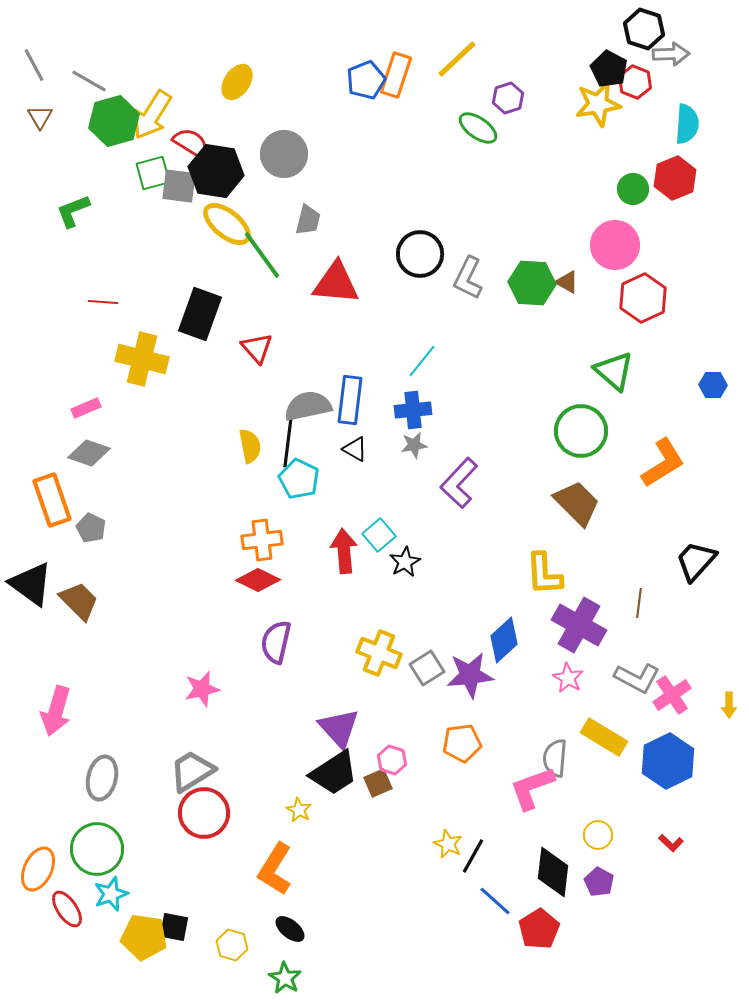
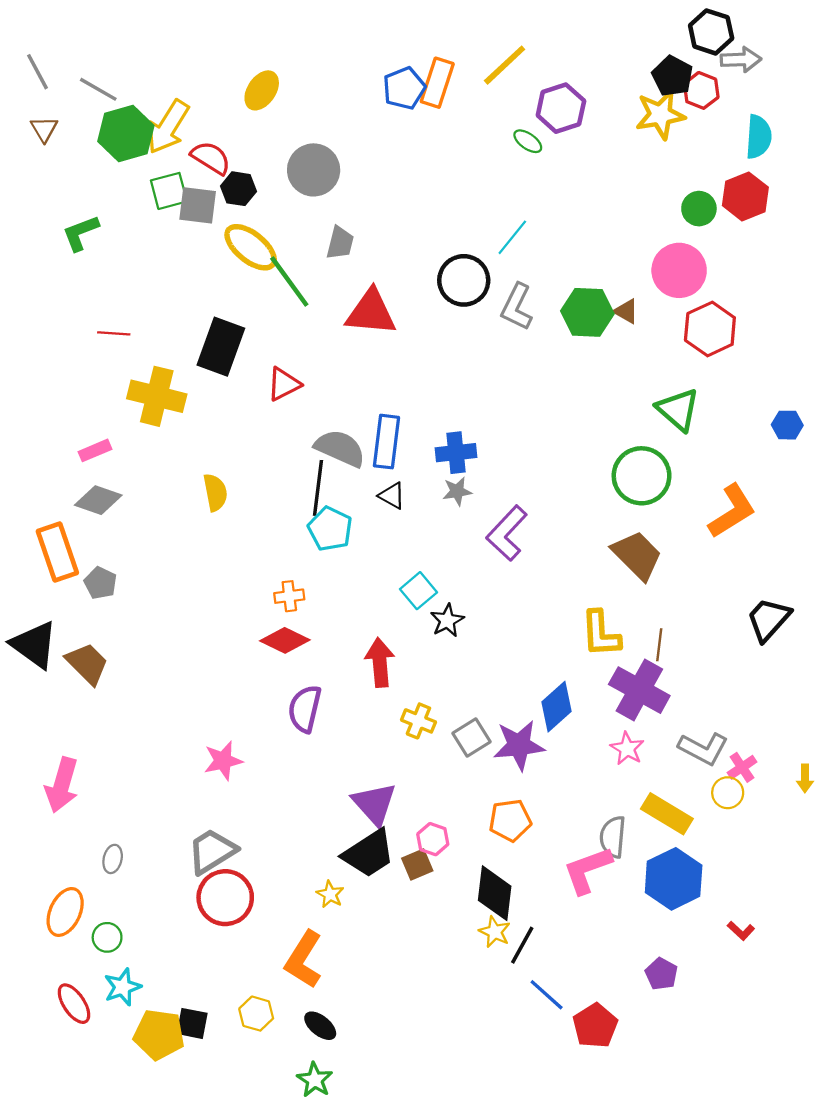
purple hexagon: (508, 98) -> (561, 108), size x1.4
green ellipse: (478, 128) -> (528, 141), size x0.7
black hexagon: (216, 171) -> (238, 189), size x0.6
red triangle: (257, 348) -> (284, 384), turned 44
cyan line: (422, 361) -> (512, 237), moved
gray semicircle: (308, 406) -> (340, 448), turned 36
yellow semicircle: (250, 446) -> (215, 492), moved
orange cross: (262, 540) -> (289, 596), size x0.7
red arrow: (344, 551) -> (380, 662), moved
brown line: (639, 603) -> (659, 645), moved
yellow cross: (379, 653) -> (418, 721), size x0.7
pink cross: (672, 695) -> (742, 767), size x0.7
blue hexagon: (668, 761) -> (674, 879), moved
gray ellipse: (102, 778) -> (113, 859), size x0.6
yellow circle: (598, 835) -> (728, 793), moved
green circle: (97, 849) -> (107, 937), size x0.5
orange ellipse: (38, 869) -> (65, 912), moved
black diamond: (553, 872) -> (495, 893), moved
yellow hexagon: (232, 945) -> (256, 1014), moved

